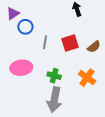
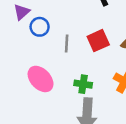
pink ellipse: (21, 68) -> (41, 79), turned 60

